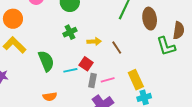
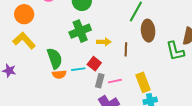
brown ellipse: (150, 19) -> (148, 31), moved
green cross: (70, 32) -> (80, 31), size x1.5
brown line: (117, 48) -> (126, 49), turned 32
orange semicircle: (50, 97) -> (59, 74), moved

